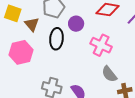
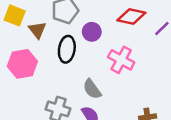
gray semicircle: (109, 74) -> (92, 89), moved

